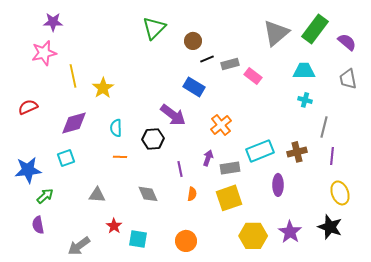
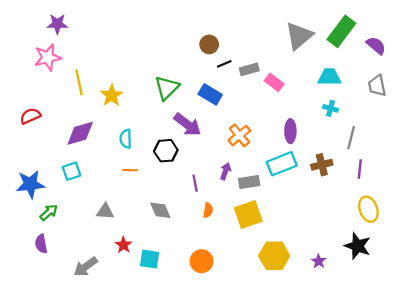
green triangle: (154, 28) -> (167, 88), moved
purple ellipse: (278, 185) -> (290, 131), moved
purple star: (290, 232) -> (319, 261), moved, size x0.6

